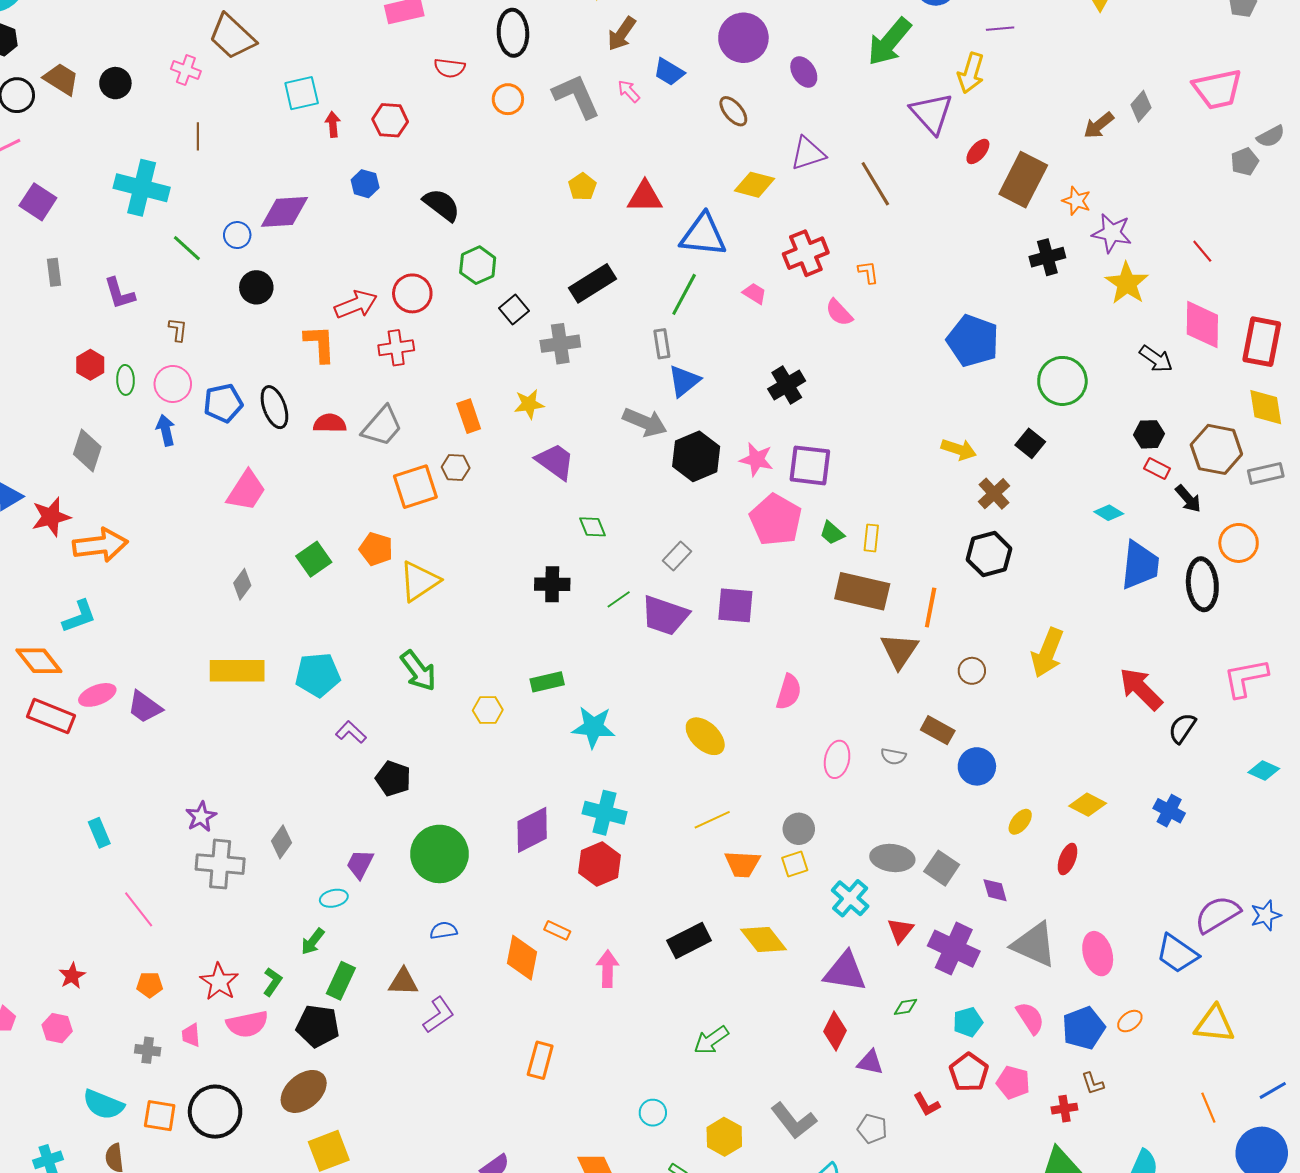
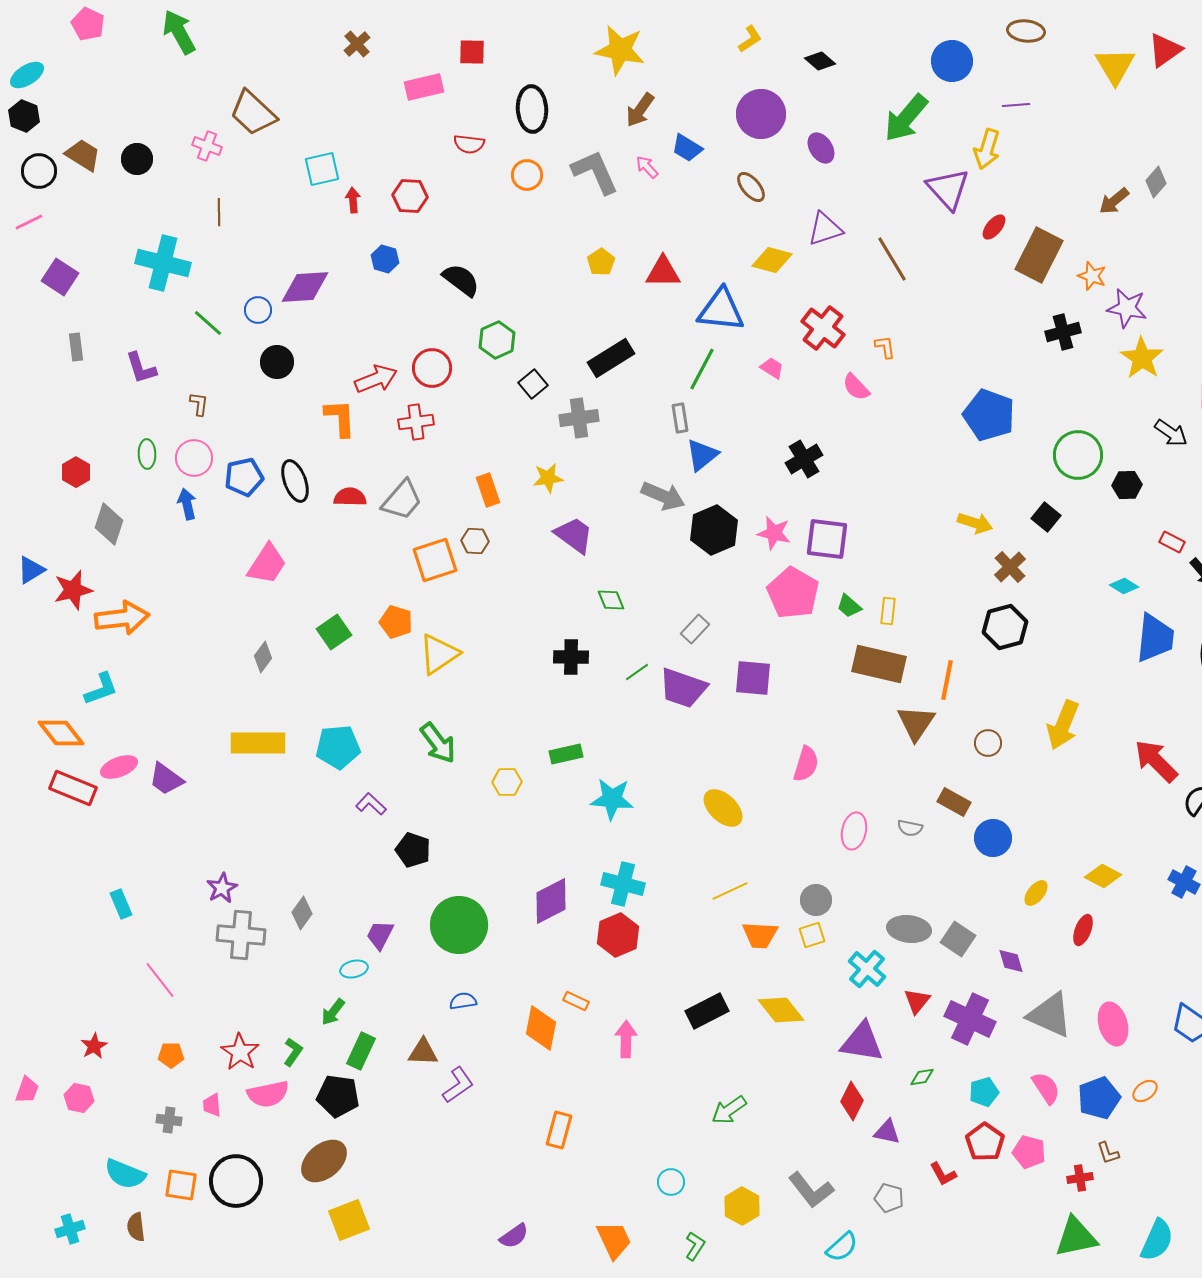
red cross: (806, 253) -> (823, 328), turned -30
red hexagon: (90, 365) -> (76, 472), moved
black hexagon: (1149, 434) -> (1127, 485), moved

